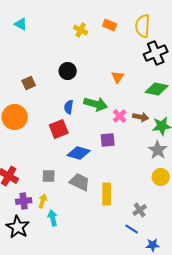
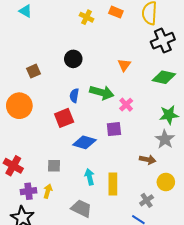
brown arrow: (141, 117) -> (148, 160), moved
yellow circle: (161, 177) -> (166, 182), moved
gray trapezoid: (80, 182) -> (81, 208), moved
cyan arrow: (53, 218) -> (90, 177), moved

